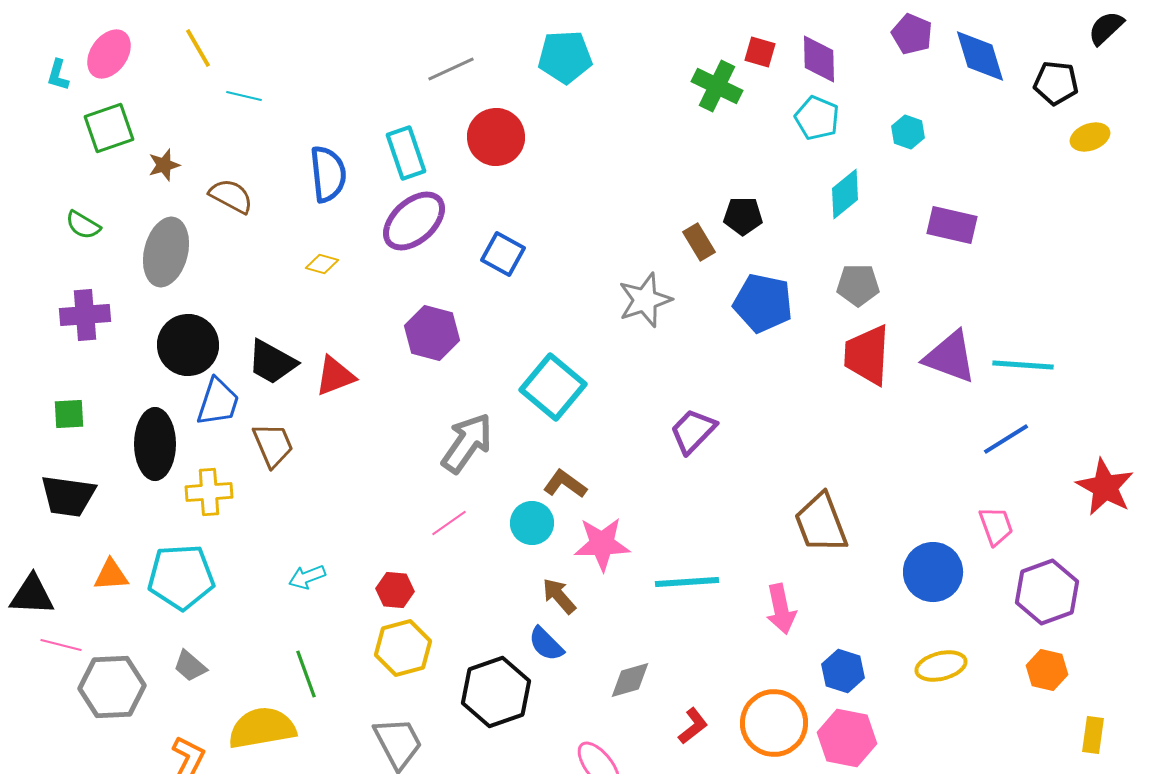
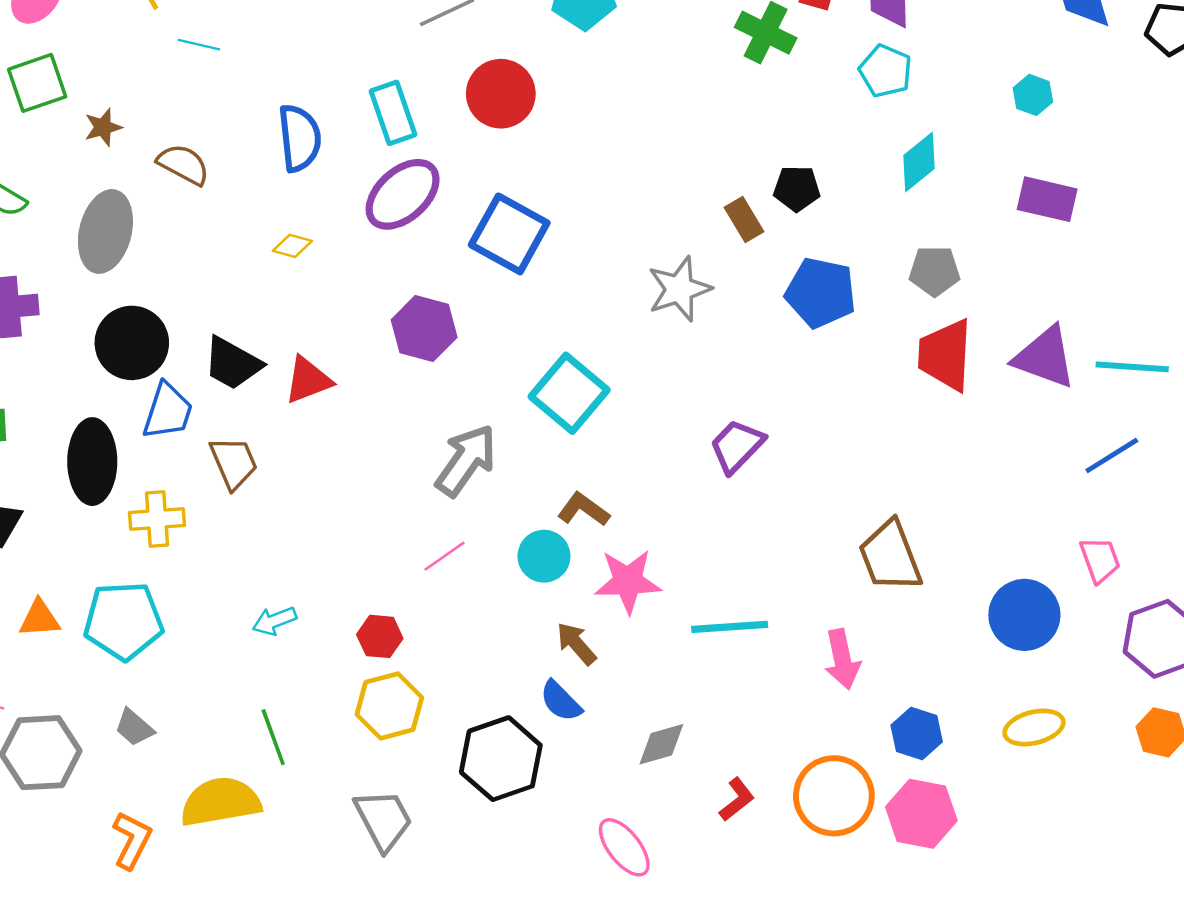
cyan hexagon: (908, 132) -> (1033, 95), moved
blue square: (503, 254) -> (509, 234), size x1.5

